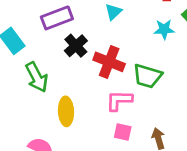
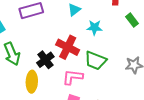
cyan star: (164, 29) -> (94, 28), moved
black cross: (76, 46) -> (45, 60), moved

